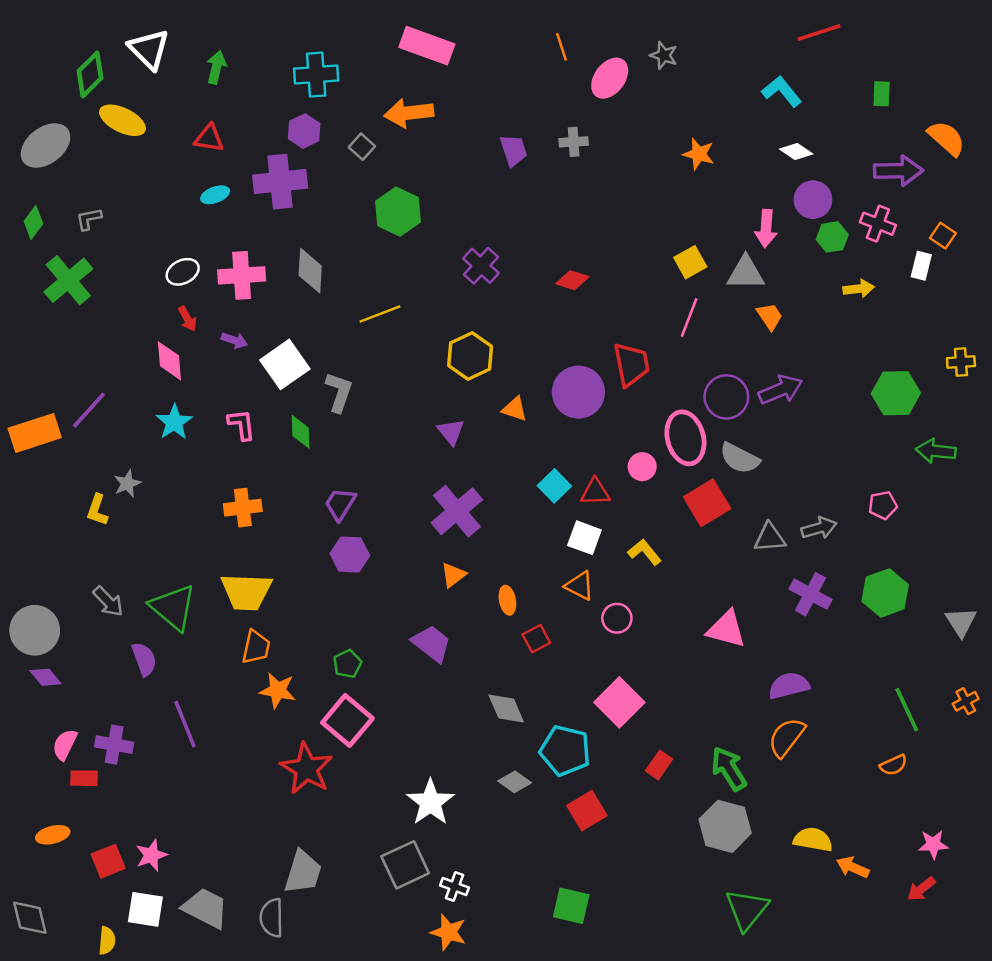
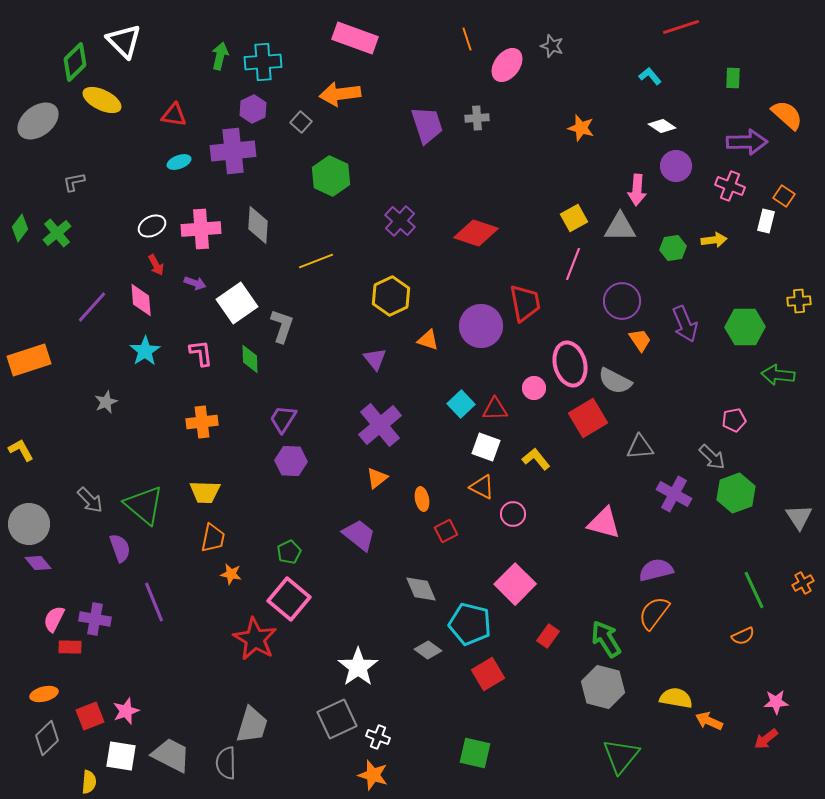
green arrow: (216, 67) -> (220, 56), moved
cyan L-shape: (782, 91) -> (650, 76), size x0.7
purple trapezoid: (513, 150) -> (427, 125), size x1.4
green diamond: (33, 222) -> (20, 228), moved
green hexagon: (832, 237) -> (673, 248), moved
green cross: (68, 280) -> (57, 233), size x0.7
red diamond: (572, 280) -> (476, 233), size x1.6
orange trapezoid: (770, 316) -> (640, 340), moved
purple arrow: (780, 390) -> (685, 324), moved, turned 90
purple circle: (726, 397) -> (622, 301), moved
purple line: (89, 410) -> (92, 307), moved
yellow L-shape: (97, 510) -> (21, 450), moved, turned 132
gray arrow: (819, 528) -> (712, 457), moved, turned 60
yellow trapezoid: (246, 592) -> (205, 492), size x0.7
orange star: (278, 690) -> (231, 574), size x0.7
gray diamond: (30, 918) -> (47, 738), moved, turned 60

